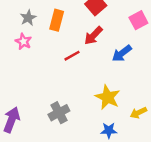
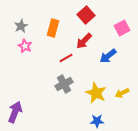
gray star: (28, 18) -> (21, 26), moved
gray cross: (59, 113) -> (64, 84), moved
yellow arrow: (138, 113) -> (122, 93), moved

